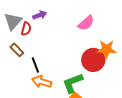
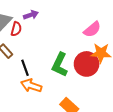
pink semicircle: (86, 23) -> (92, 29), moved
green L-shape: (73, 83) -> (60, 65), moved, turned -45

